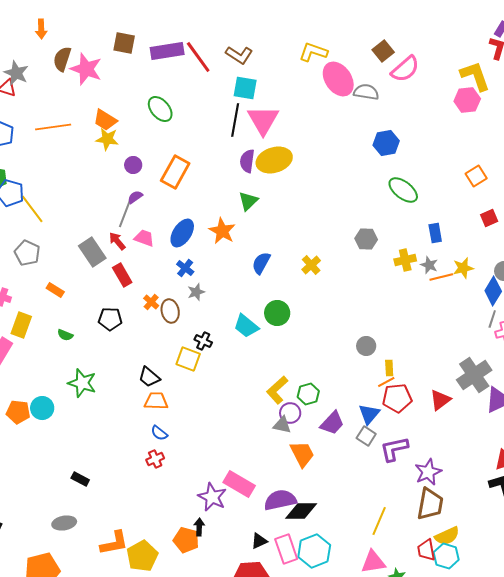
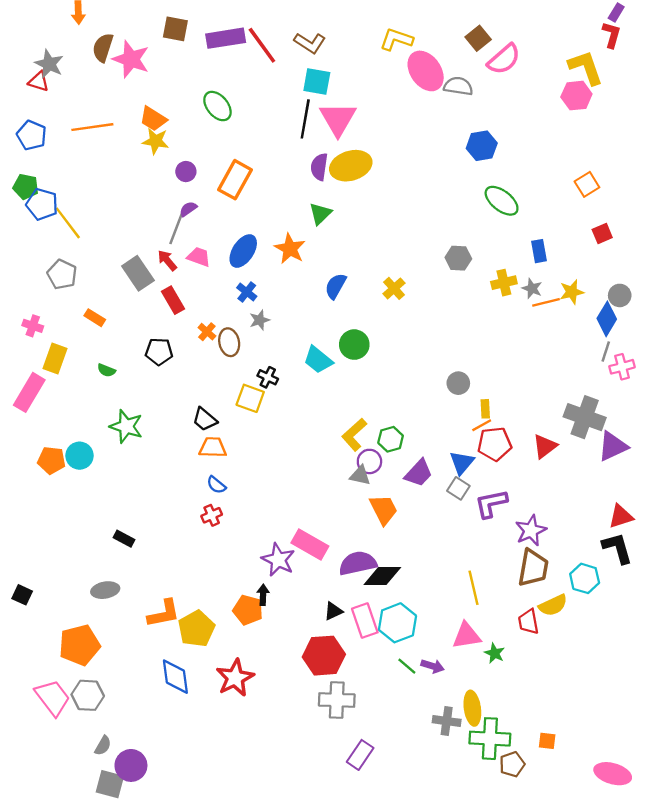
gray cross: (474, 375) -> (585, 417), turned -36
yellow line: (379, 521) -> (474, 588), turned -36
cyan hexagon: (446, 556) -> (585, 578), moved

